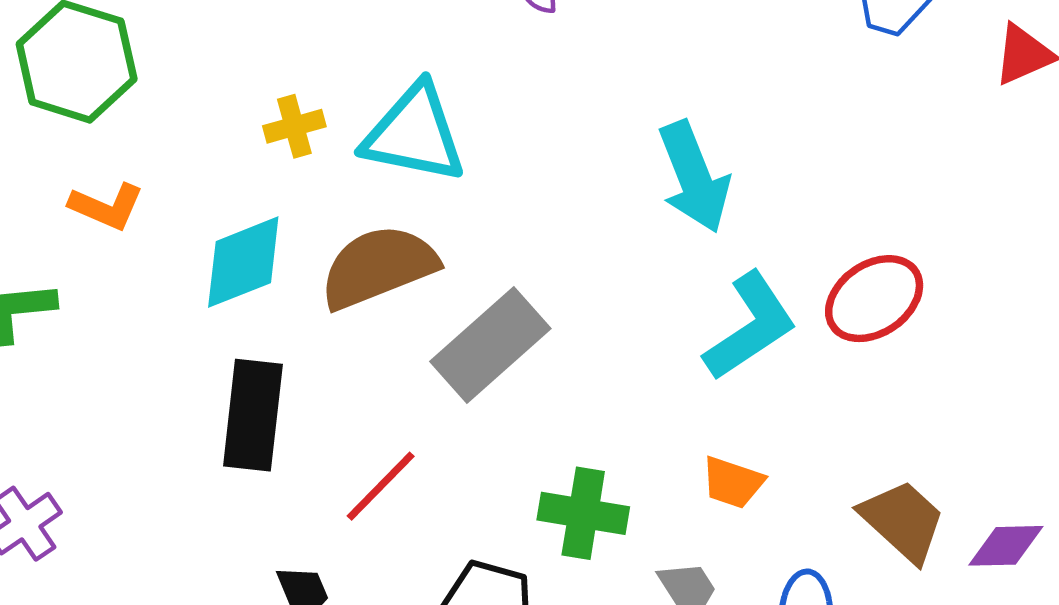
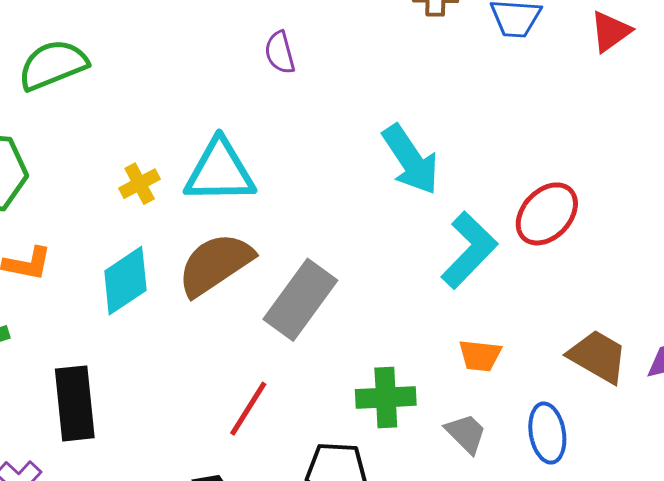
black rectangle: (253, 415) -> (75, 403), moved

